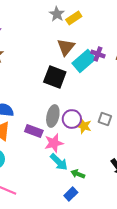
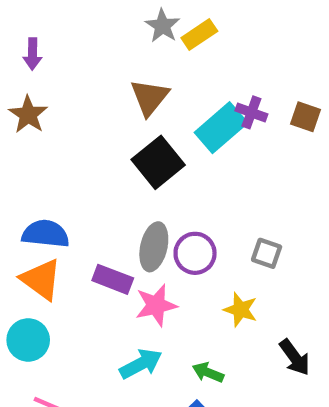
brown triangle: (66, 47) -> (150, 97), moved
black square: (55, 77) -> (158, 162), turned 30
yellow star: (84, 126) -> (241, 310), moved
cyan arrow: (59, 162) -> (141, 364), moved, turned -72

